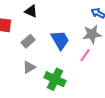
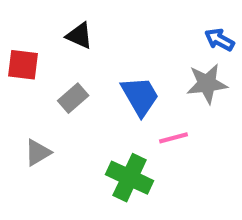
pink line: (85, 55) -> (173, 138), moved, turned 40
gray triangle: (29, 67) -> (38, 153), moved

